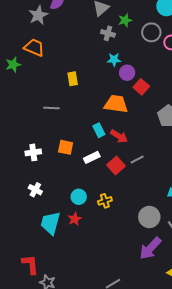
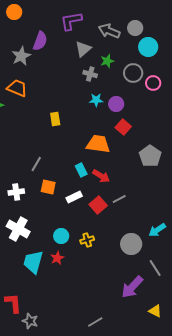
purple circle: (127, 73) -> (116, 104), moved
gray line: (51, 108) -> (36, 164), moved, turned -63
white cross: (35, 190) -> (18, 229), size x1.6
gray circle: (149, 217) -> (131, 244), moved

